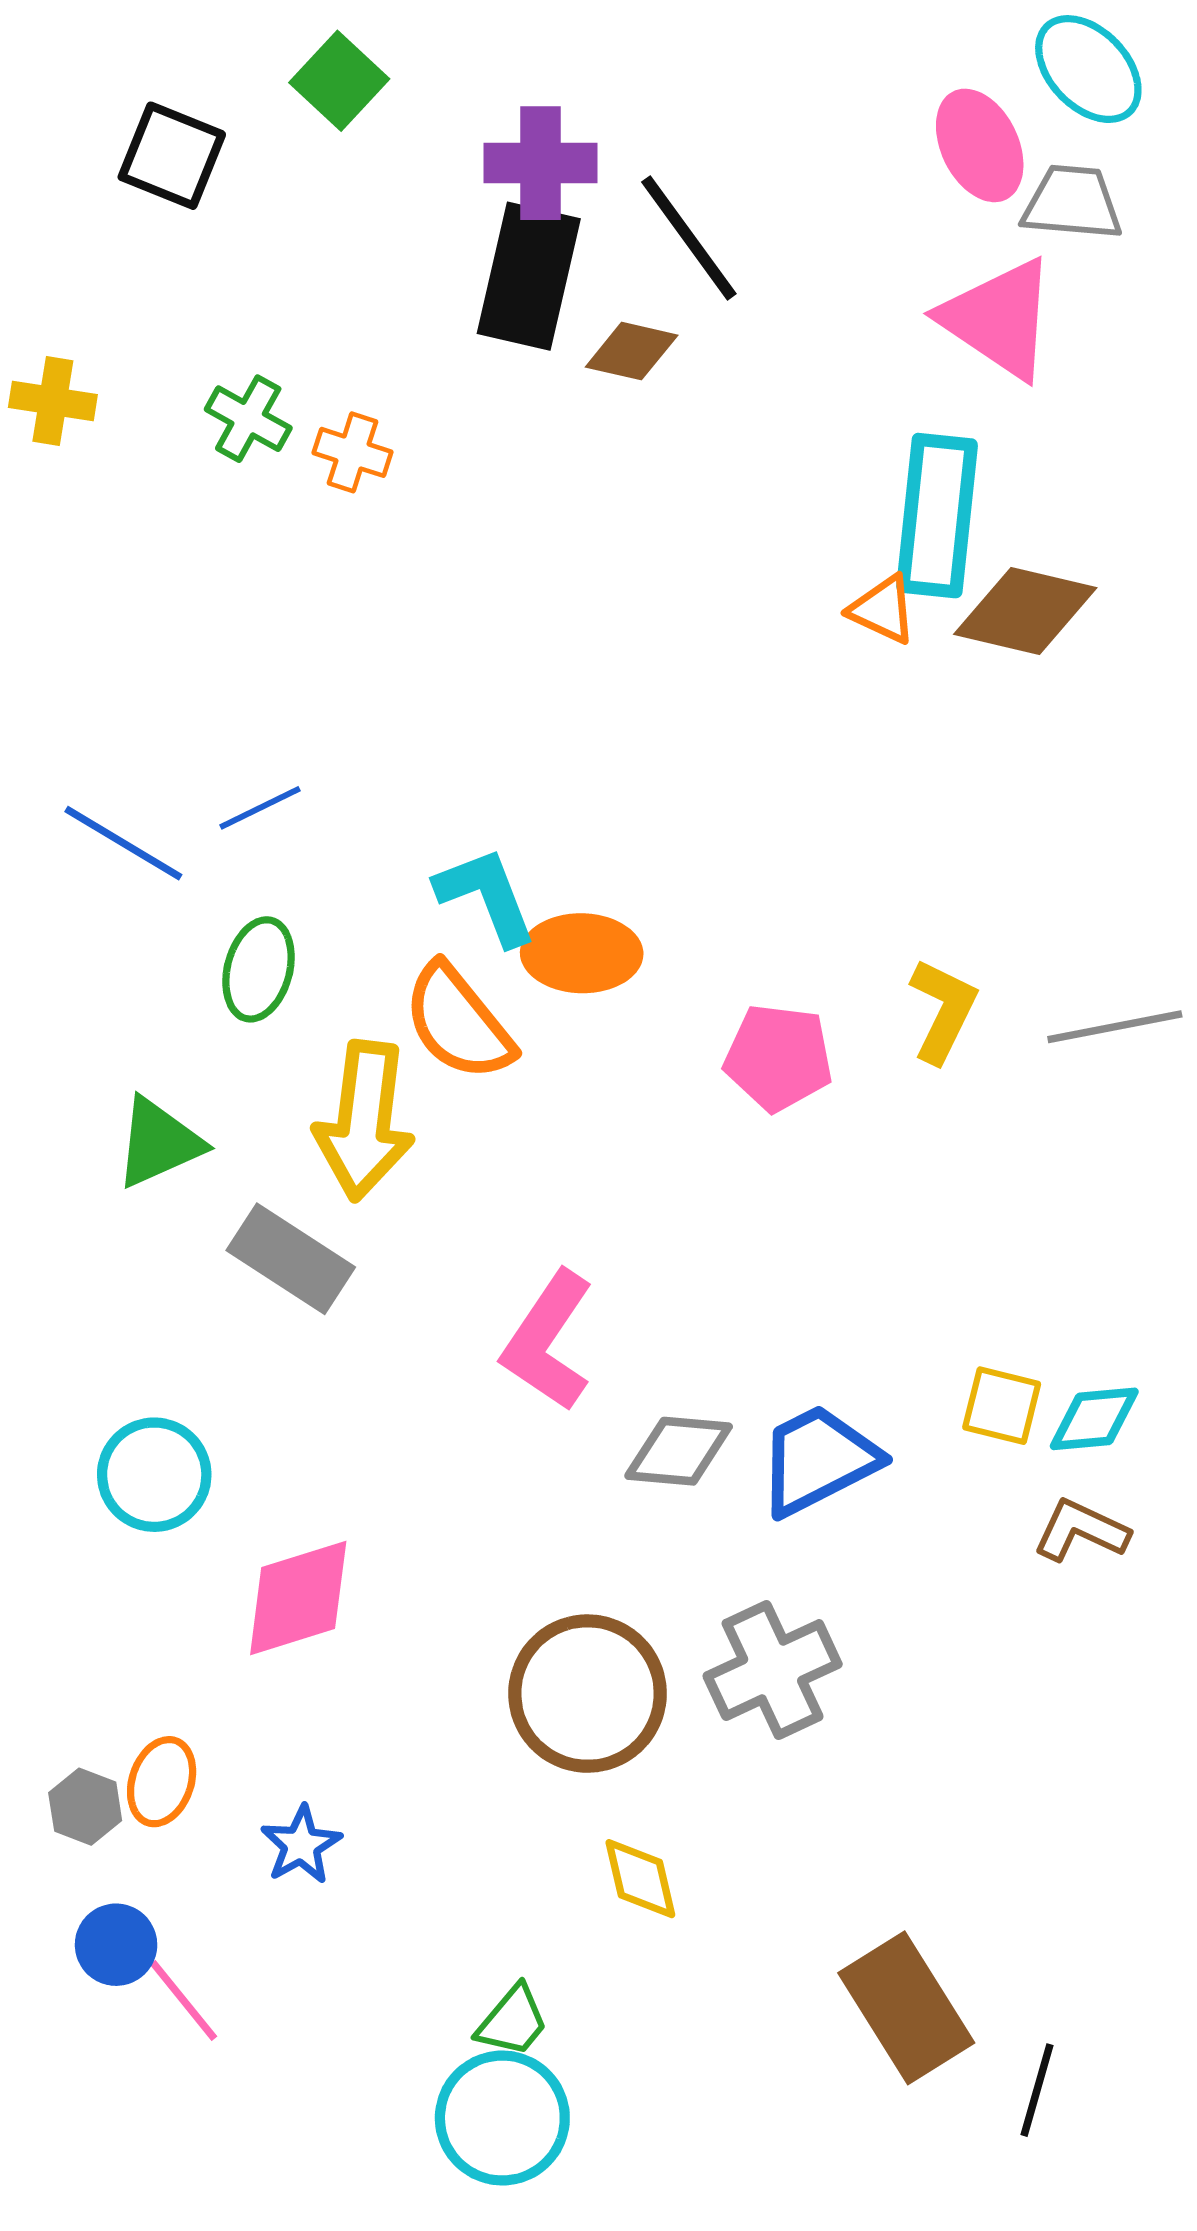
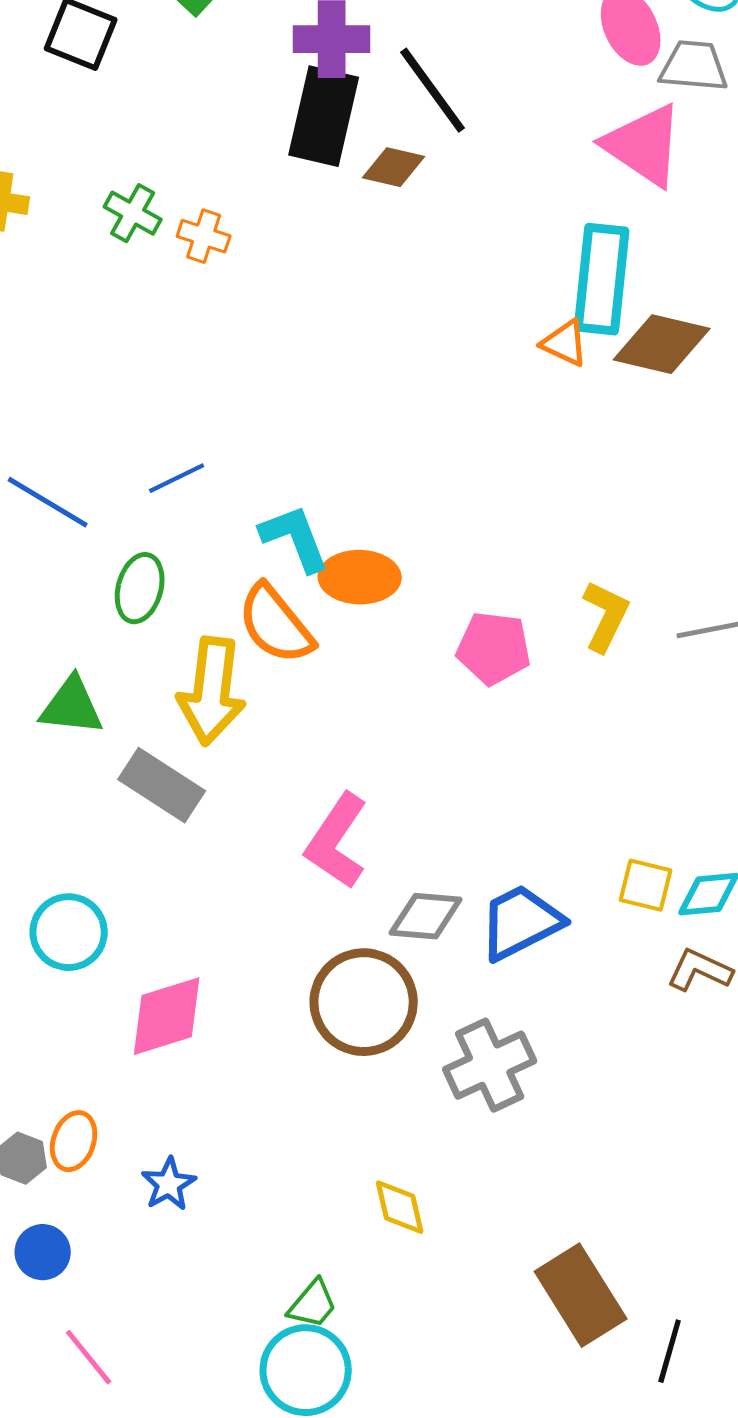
blue line: (260, 808) -> (177, 478), moved
green triangle: (159, 1143) -> (72, 706), turned 30
brown circle: (588, 1694) -> (364, 1002), moved
pink line: (184, 2001) -> (89, 1357), moved

